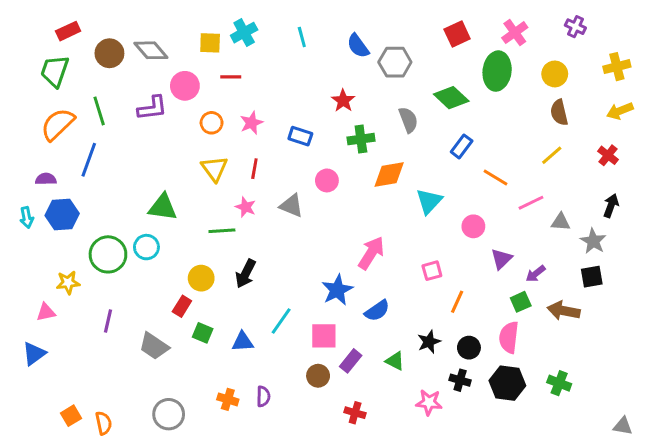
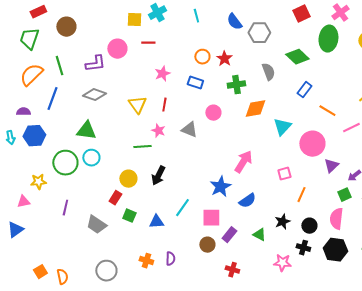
gray diamond: (151, 50) -> (94, 95), moved, turned -30
orange circle: (212, 123) -> (202, 57), moved
green triangle: (163, 207) -> (86, 131), moved
pink circle: (473, 226) -> (312, 144), size x1.6

